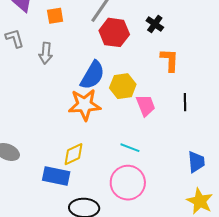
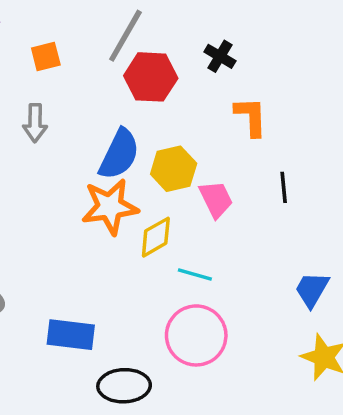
yellow diamond: (73, 154) -> (156, 237), moved
blue trapezoid: (196, 162) -> (312, 290), turned -140

